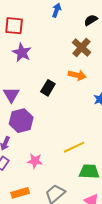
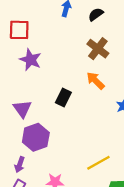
black semicircle: (91, 20) -> (96, 14), moved
orange arrow: (77, 75) -> (95, 81), turned -144

